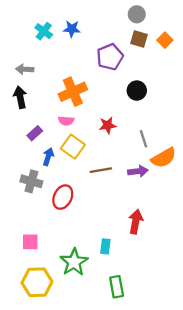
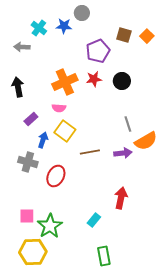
gray circle: (137, 14) -> (82, 13), moved
gray arrow: (25, 69) -> (22, 47), moved
red star: (108, 125) -> (94, 79), moved
cyan rectangle: (105, 246) -> (94, 220), turned 32
green star: (74, 262) -> (50, 226), moved

